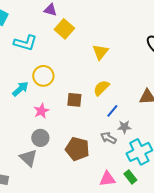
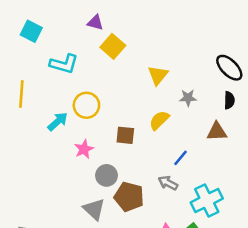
blue line: (112, 111) -> (180, 158), moved
gray star: (124, 127) -> (188, 98), moved
gray circle: (40, 138) -> (107, 175), moved
gray triangle: (28, 158) -> (94, 209), moved

